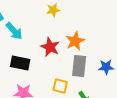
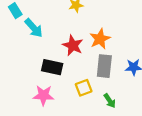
black rectangle: (20, 63) -> (52, 67), moved
yellow square: (60, 86) -> (84, 88), turned -35

